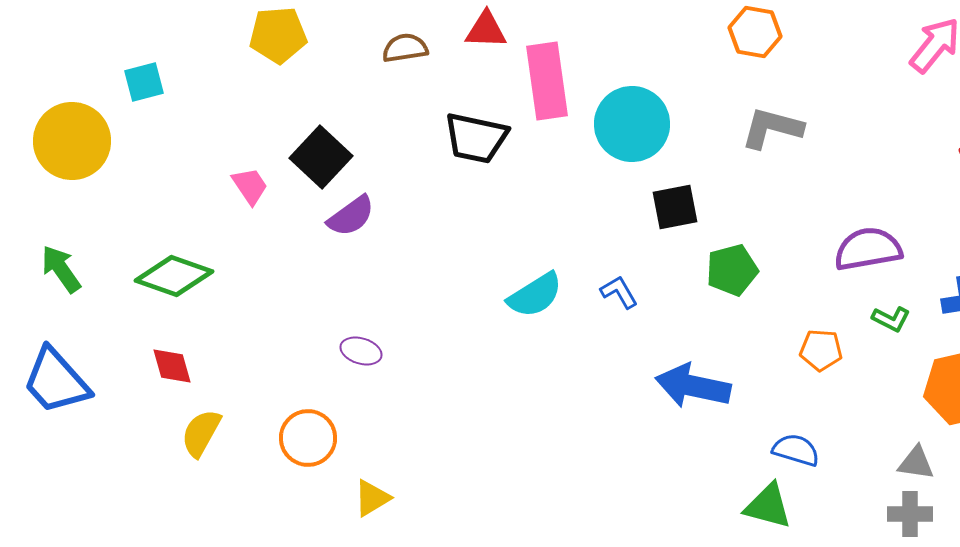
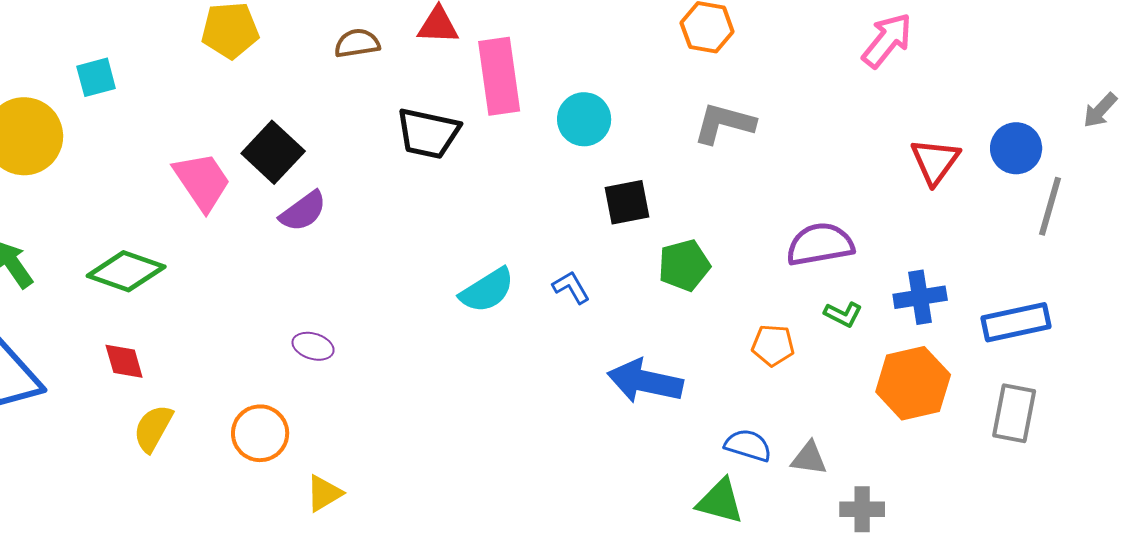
cyan circle: (632, 124) -> (584, 119), size x0.7
pink trapezoid: (250, 186) -> (202, 181), size x1.6
gray triangle: (916, 463) -> (809, 458), moved

